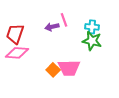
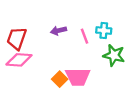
pink line: (64, 20) -> (85, 36), moved
green star: (92, 41) -> (114, 55), moved

